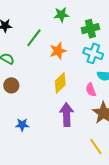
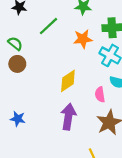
orange star: (58, 51) -> (83, 39), moved
brown circle: (11, 85) -> (17, 64), moved

